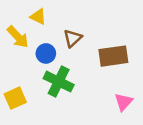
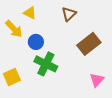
brown triangle: (73, 38) -> (69, 14), moved
brown rectangle: (113, 56) -> (89, 44), turned -30

